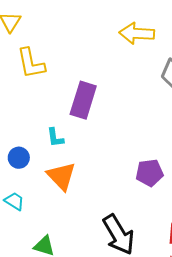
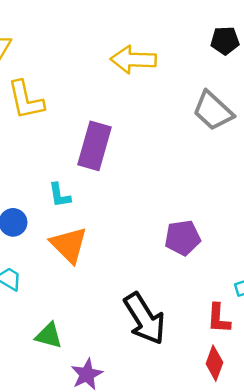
yellow arrow: (137, 33) -> (133, 60), moved

